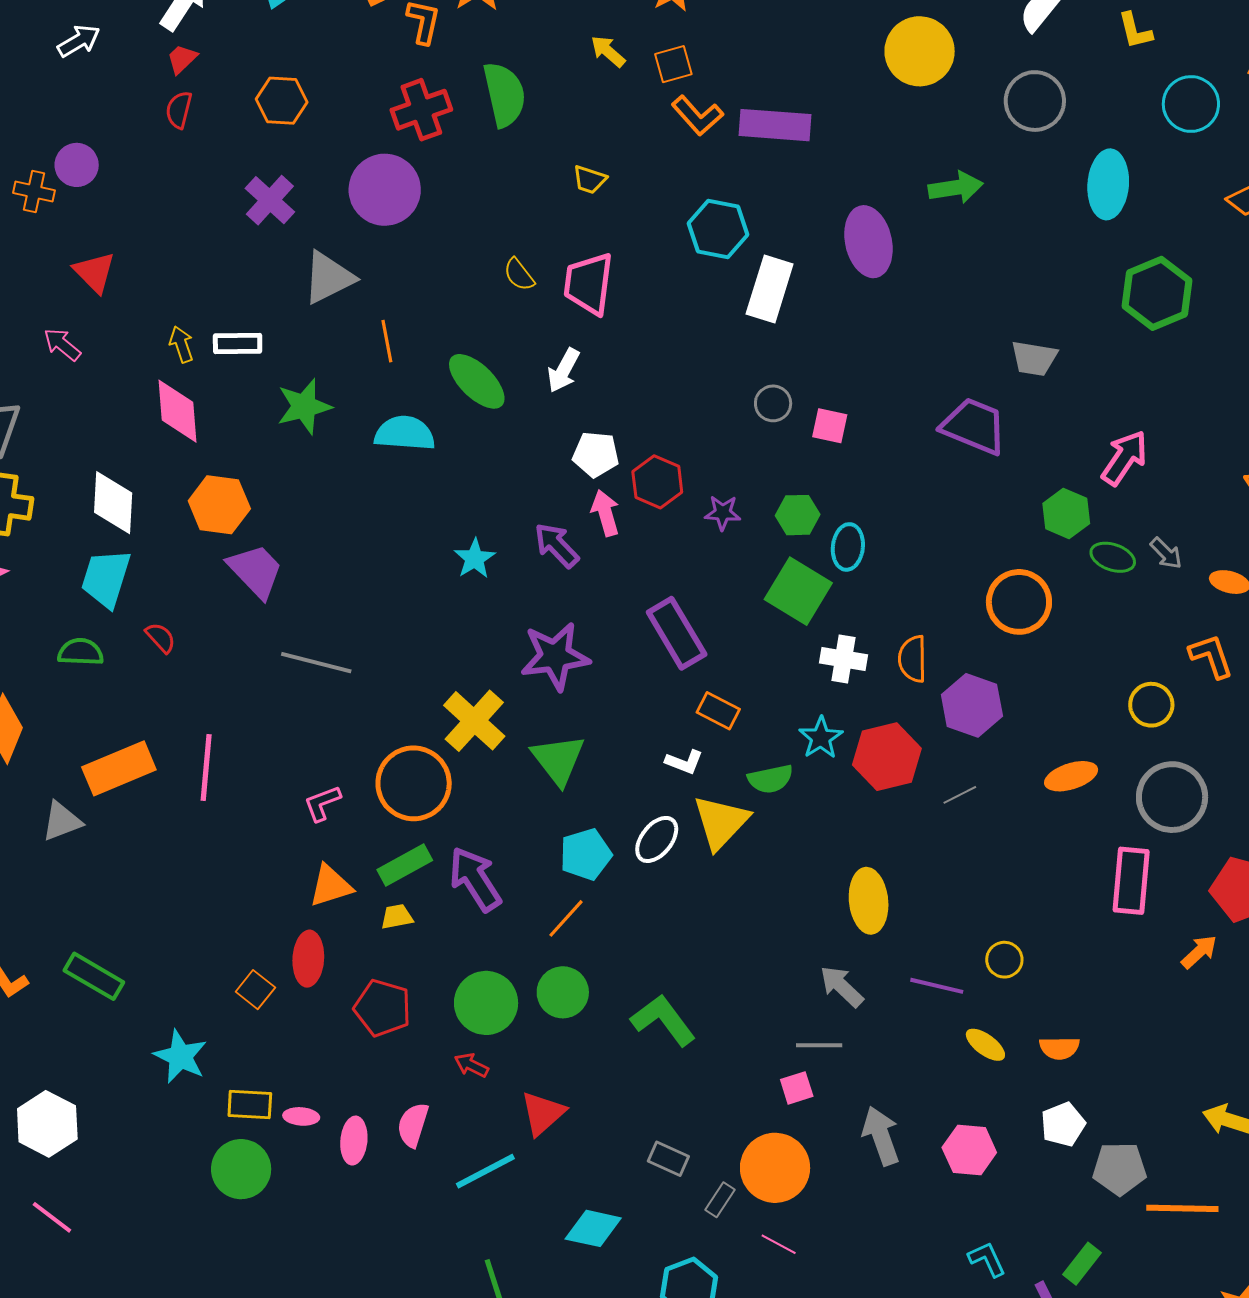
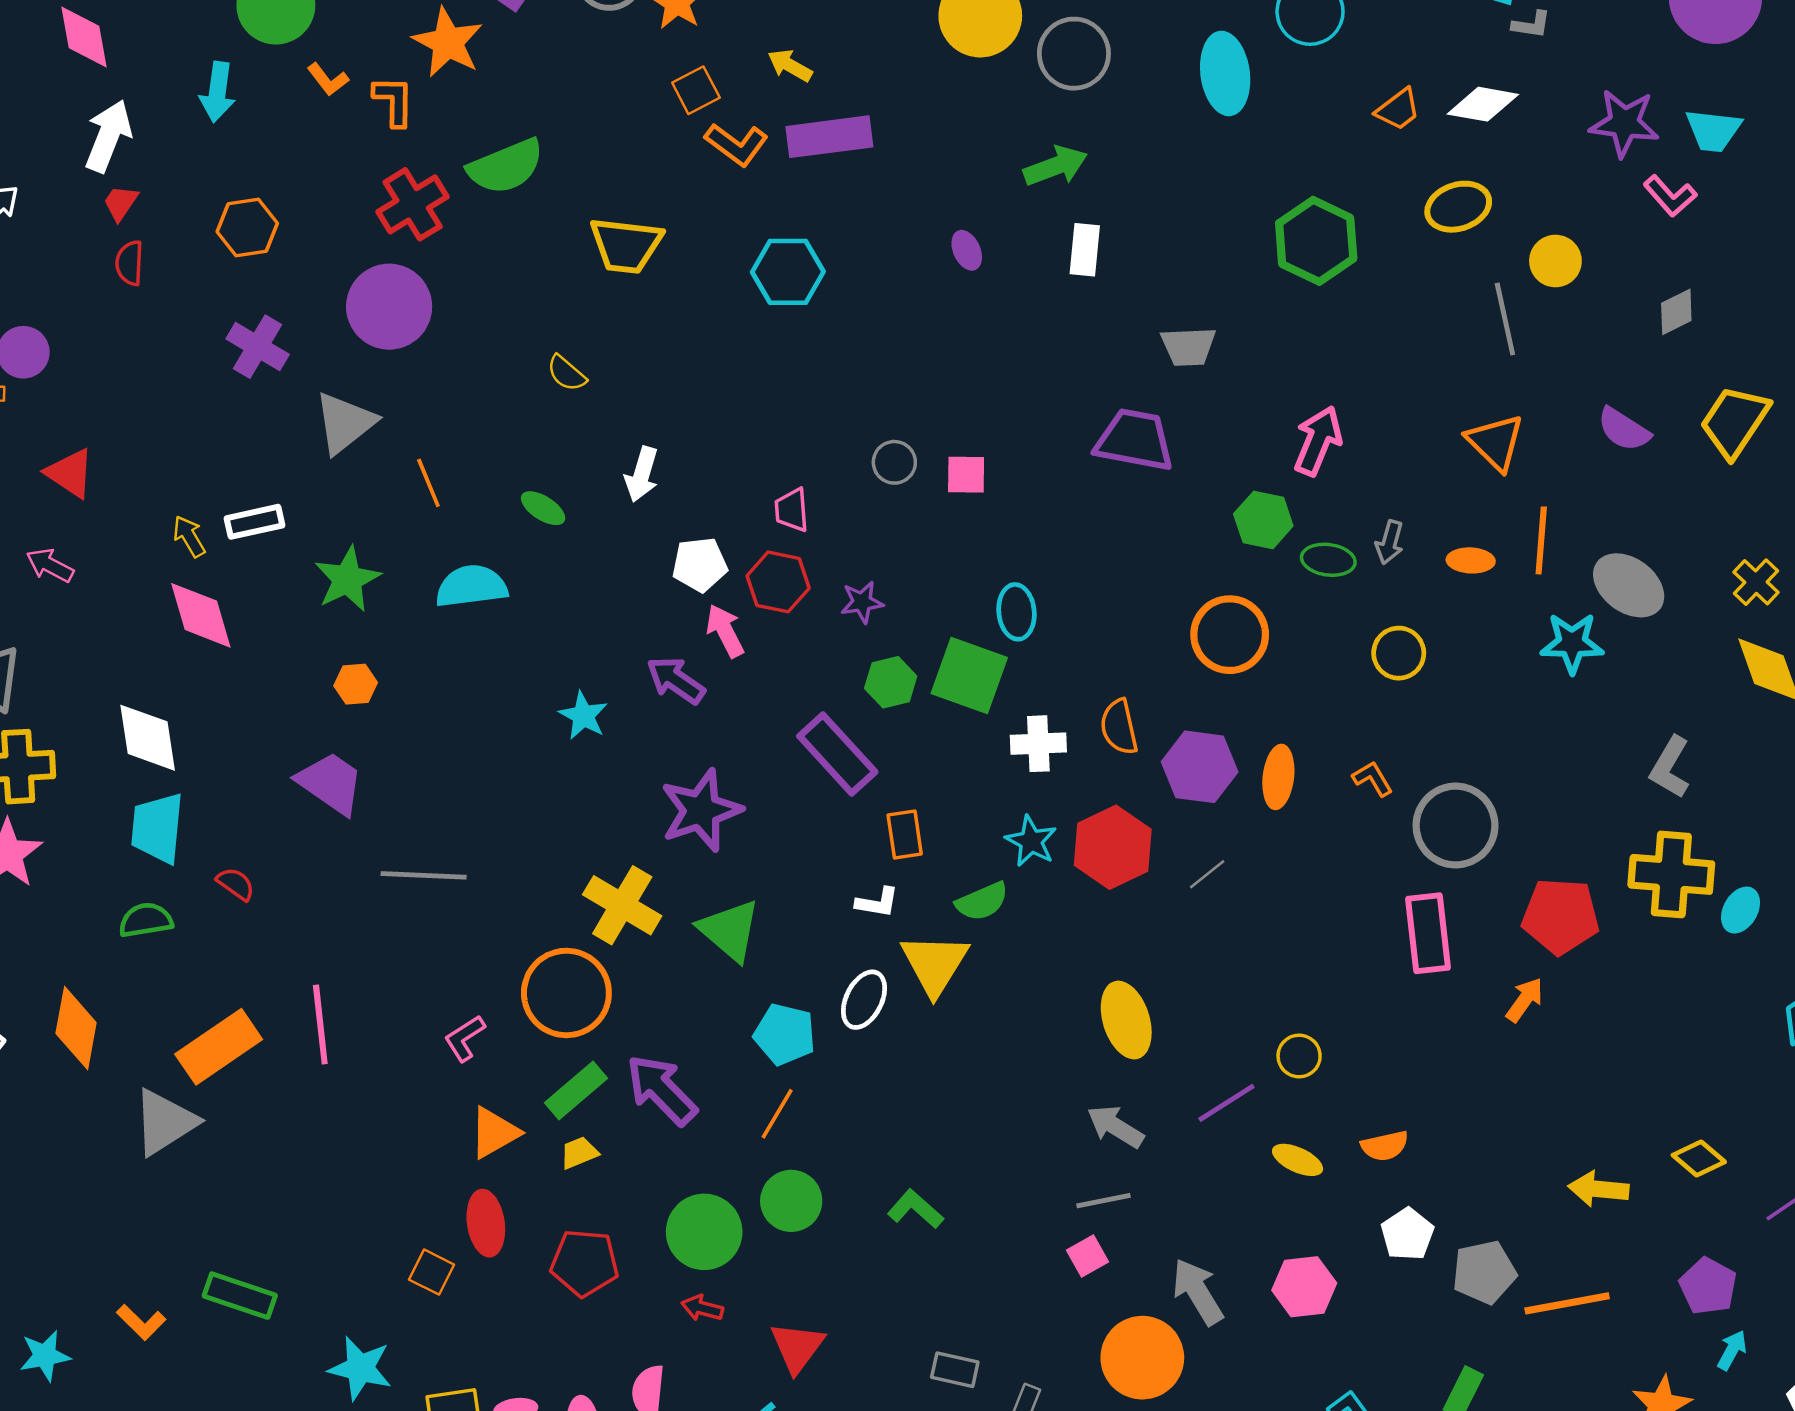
yellow arrow: (608, 51) -> (790, 65), moved
green semicircle: (504, 94) -> (506, 166), turned 92
gray circle: (1035, 101) -> (1074, 54), moved
yellow trapezoid: (590, 180) -> (626, 245), size x1.8
cyan ellipse: (1108, 184) -> (1225, 73), moved
purple ellipse: (868, 242) -> (967, 250), size x0.5
pink trapezoid: (589, 284) -> (792, 510), moved, size x0.6
white rectangle: (770, 289) -> (1085, 250), moved, size x0.7
green ellipse: (477, 381) -> (543, 508), size x0.6
orange hexagon: (219, 505) -> (356, 684), moved, size x0.6
green hexagon: (798, 515) -> (891, 682), moved
gray arrow: (1166, 553) -> (1390, 542), turned 72
orange L-shape: (1211, 656) -> (1373, 779), moved, size x0.7
yellow circle: (1151, 705) -> (1399, 653), moved
orange rectangle: (718, 711) -> (905, 835), turned 66
orange ellipse: (1071, 776) -> (1278, 777), moved, turned -54
gray triangle: (62, 821) -> (165, 1122), size x1.4
cyan pentagon: (586, 854) -> (785, 1034), turned -30
purple line: (937, 986) -> (1226, 1103), turned -34
green L-shape: (663, 1020) -> (915, 1209), size x0.7
orange circle: (775, 1168) -> (1142, 1358), moved

